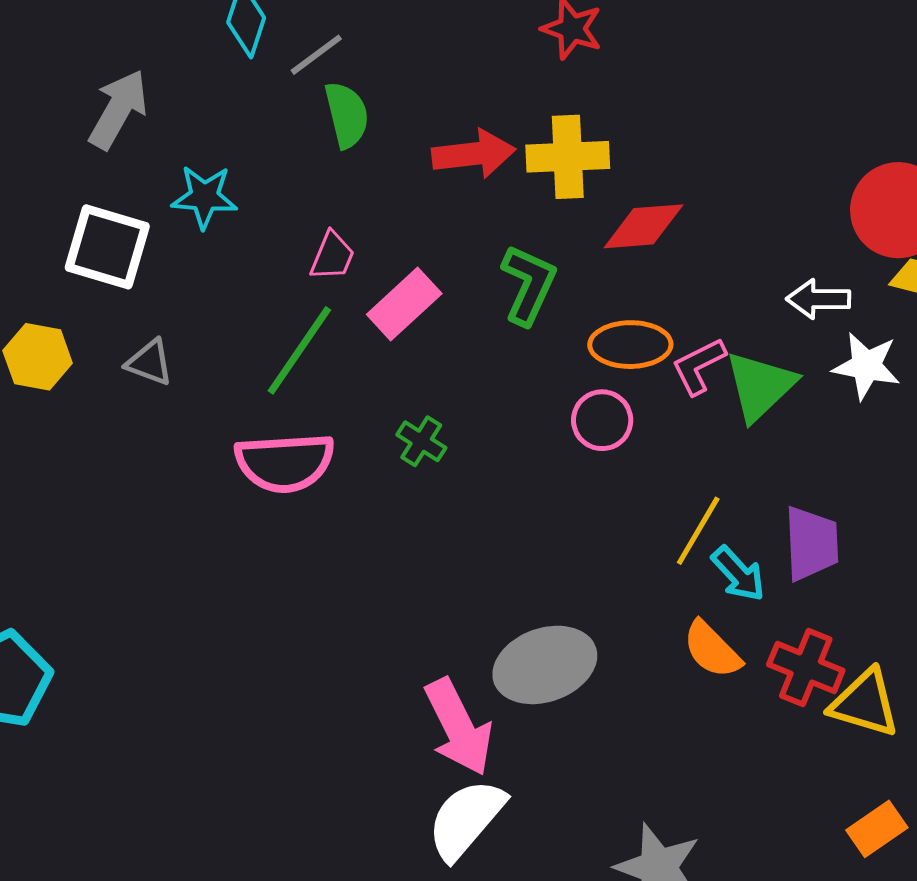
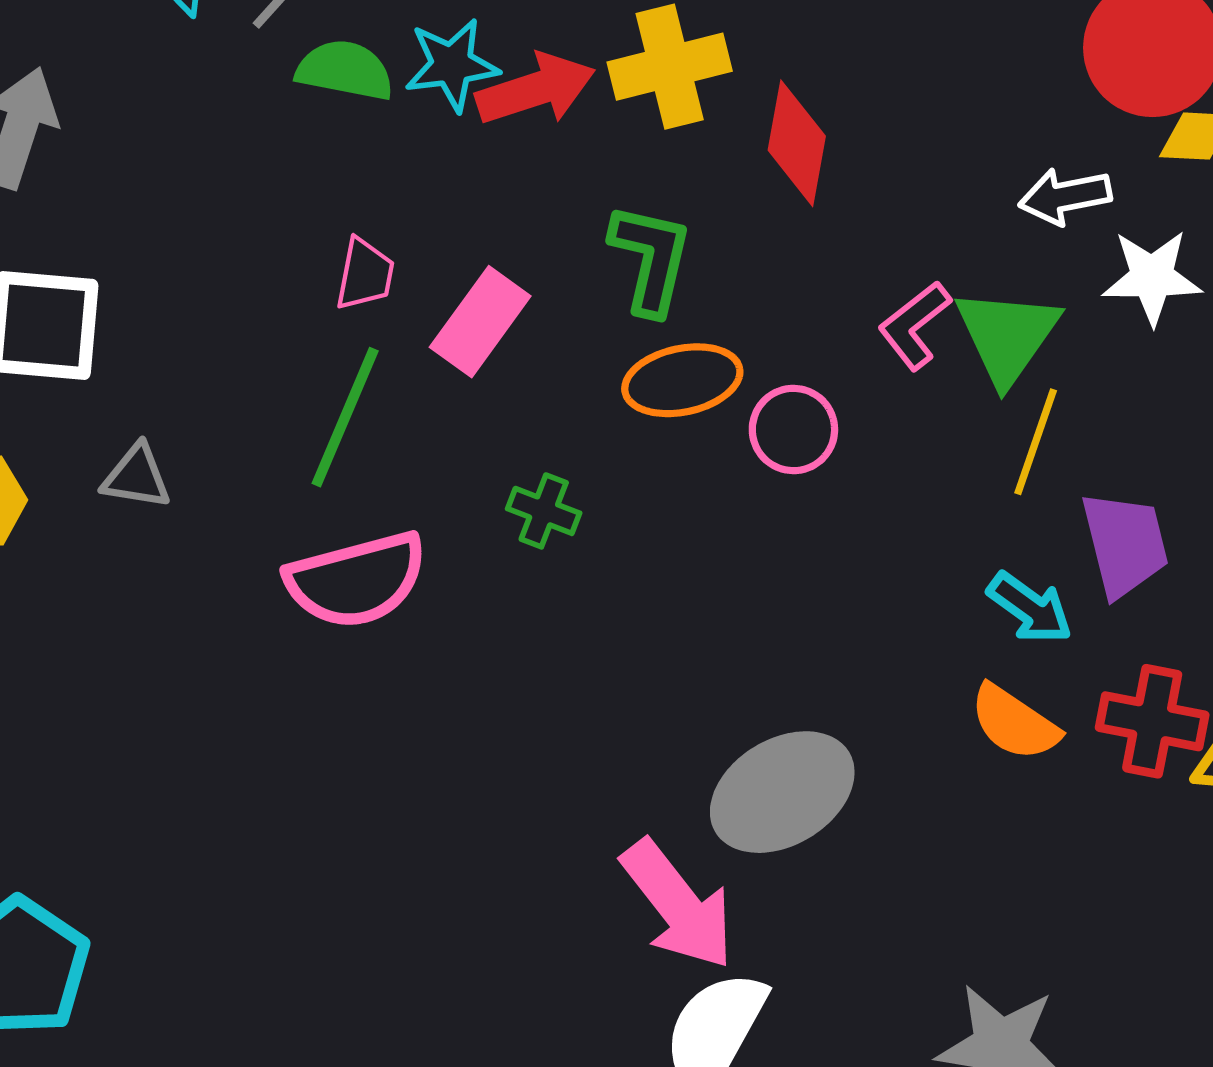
green semicircle: (347, 115) -> (345, 70), turned -54
cyan star: (204, 197) -> (452, 65), moved
red diamond: (644, 226) -> (797, 143), turned -64
orange ellipse: (630, 345) -> (682, 380), moved
yellow line: (698, 531) -> (1036, 442), moved

